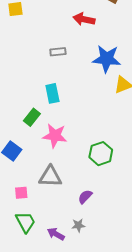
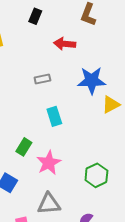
cyan rectangle: (52, 93) -> (54, 116), moved
pink star: (55, 136) -> (49, 163), turned -30

